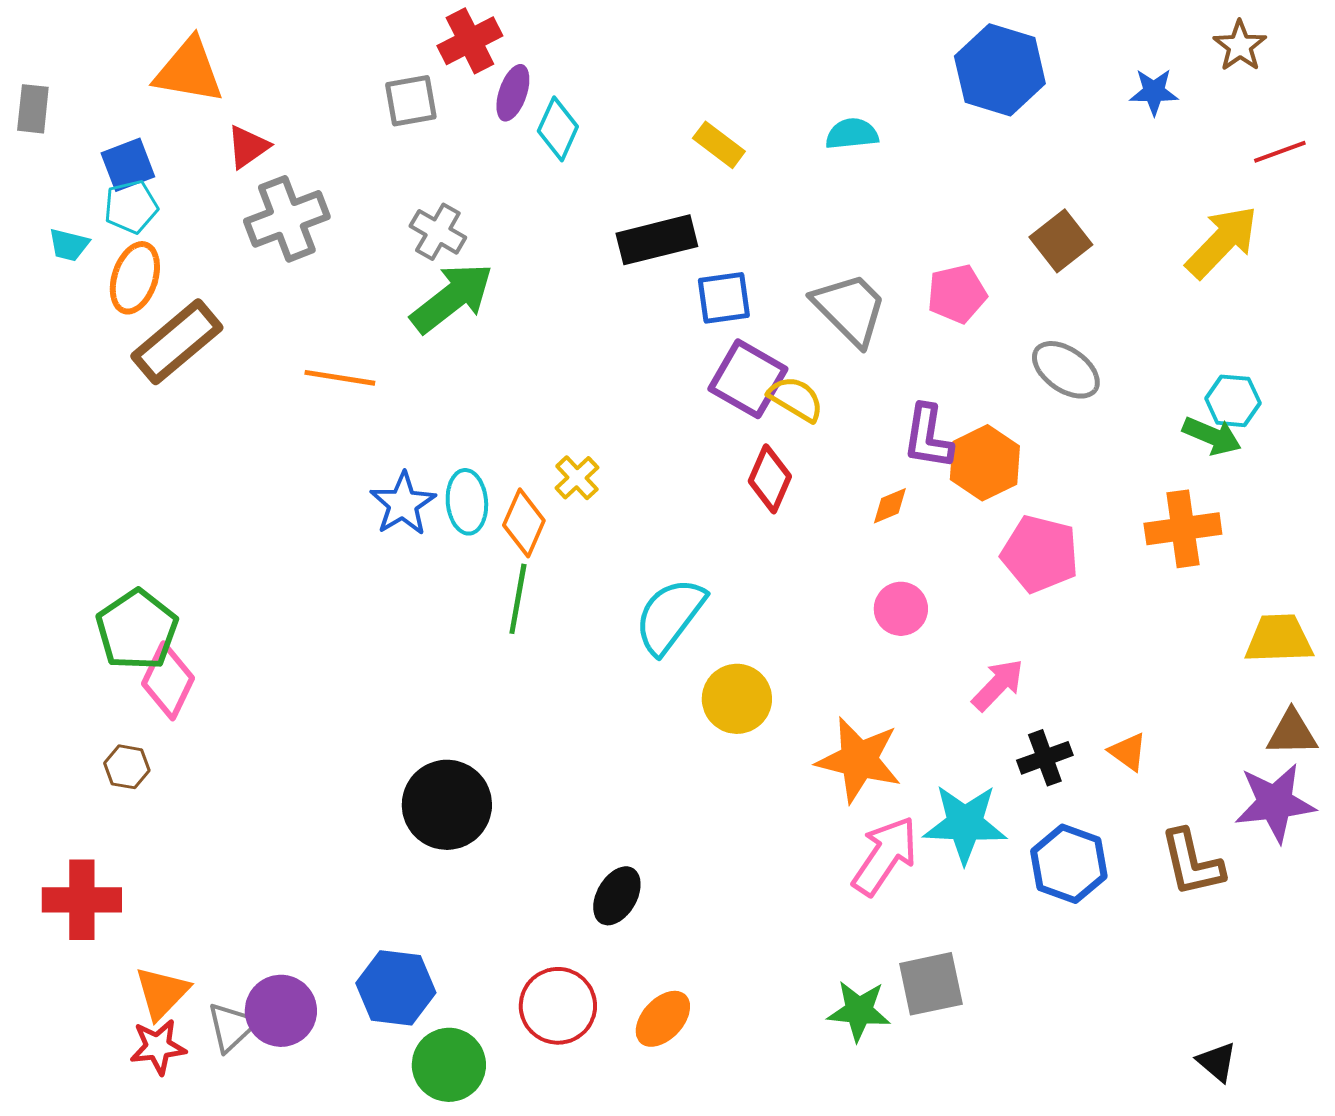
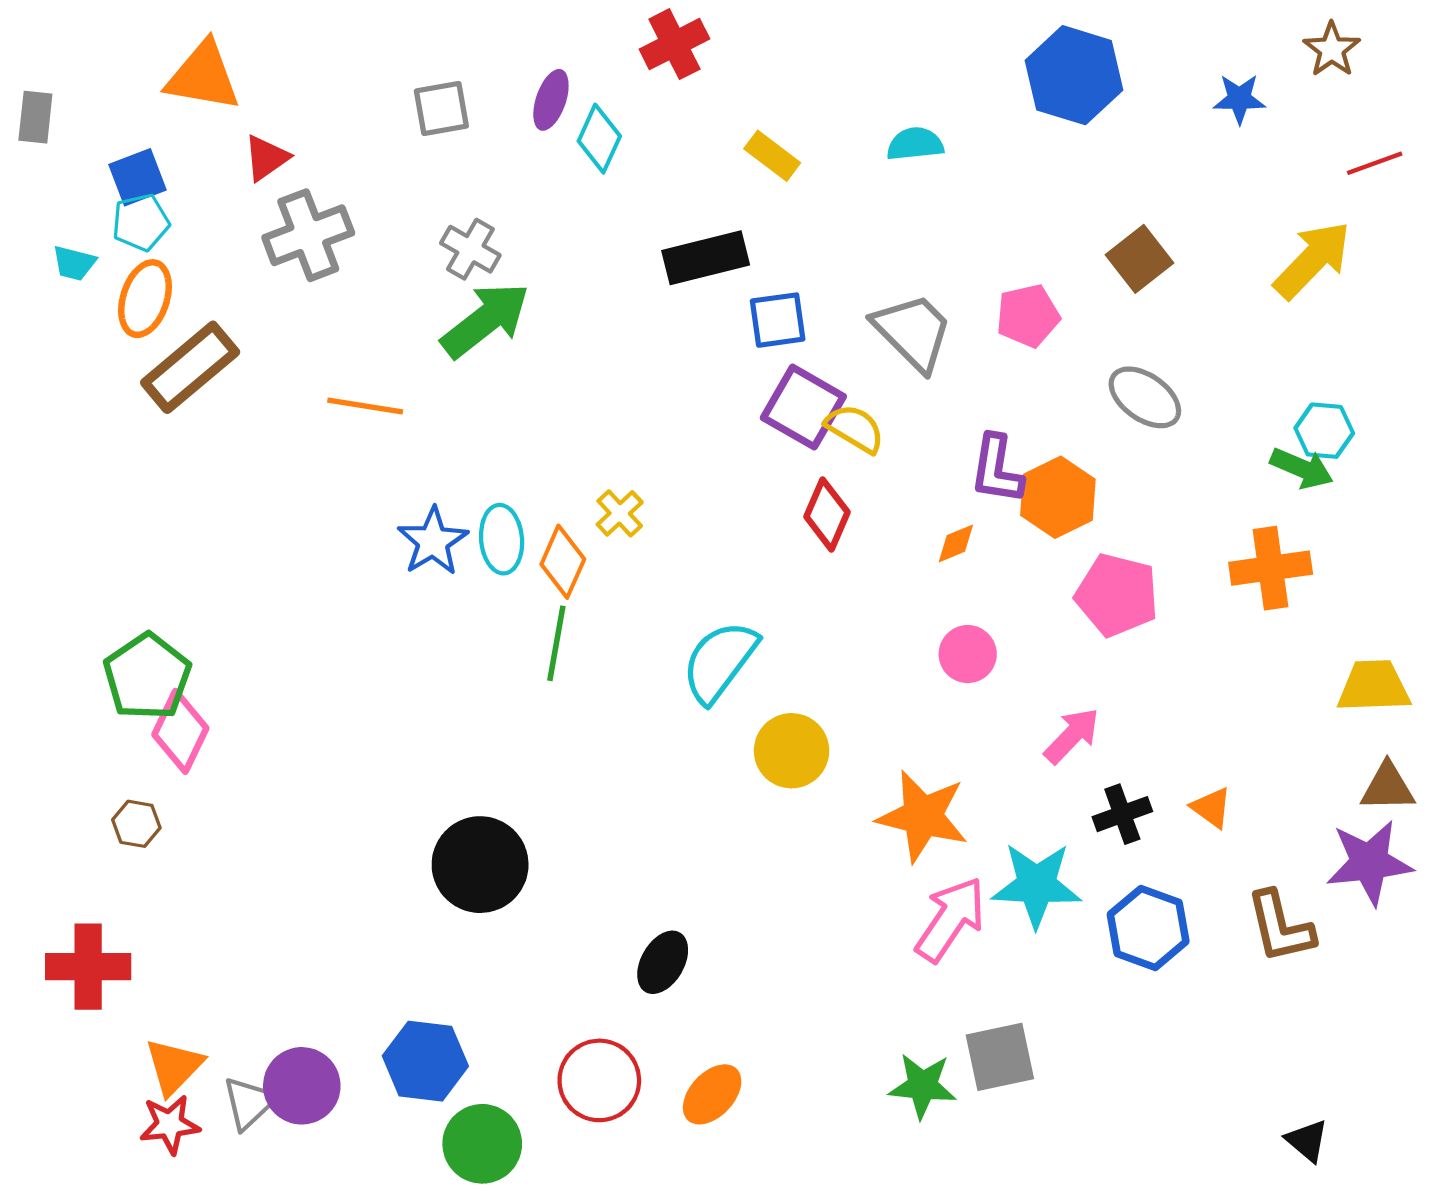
red cross: (470, 41) -> (674, 44), moved

